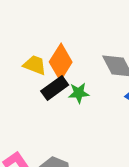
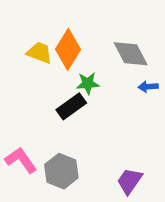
black rectangle: (55, 88) -> (71, 106), moved

